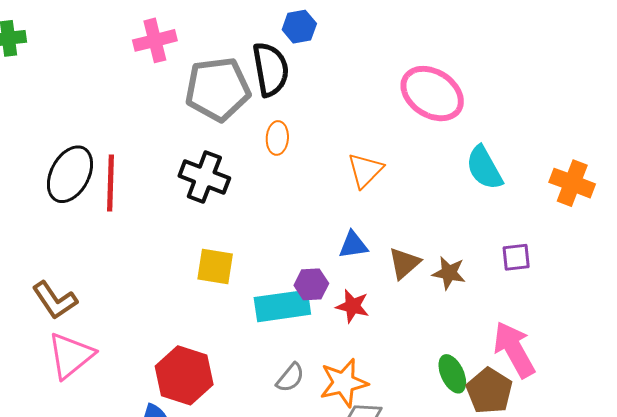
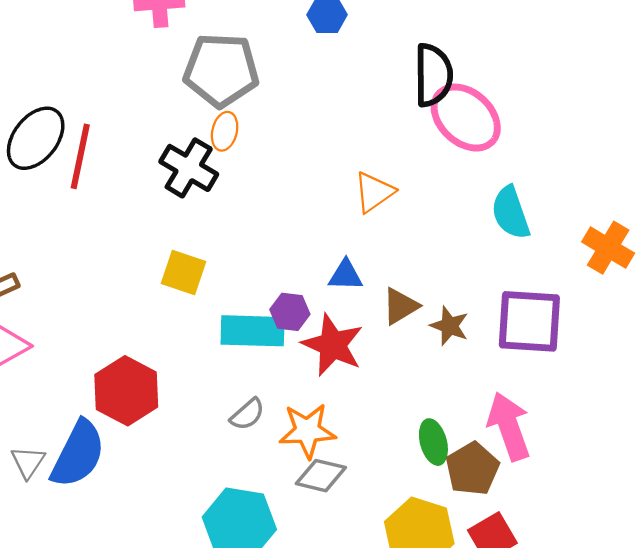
black semicircle: (271, 69) -> (433, 75), moved
orange ellipse: (277, 138) -> (225, 131), moved
purple square: (516, 257) -> (529, 321), size x2.0
red star: (353, 306) -> (333, 345), size x1.6

